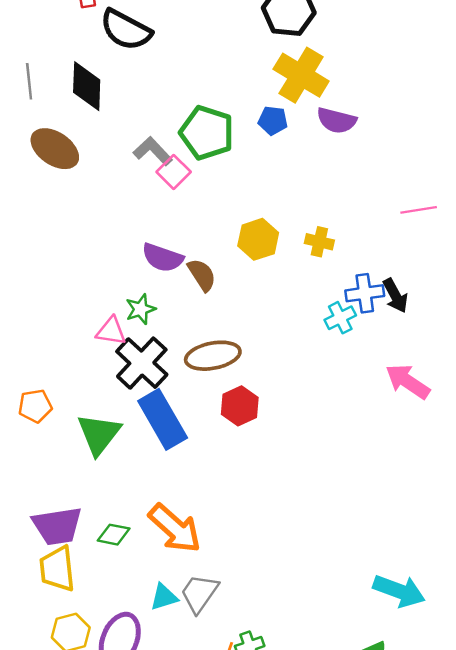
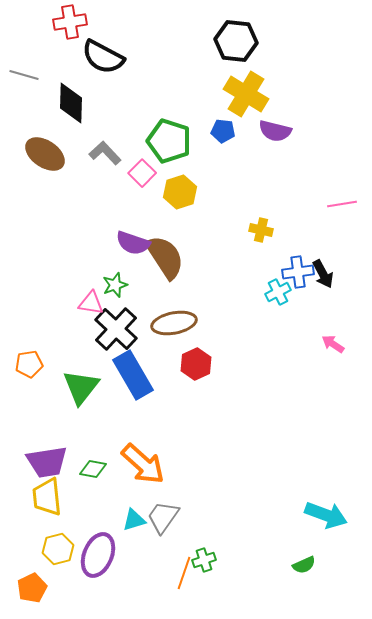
gray line: (29, 81) -> (24, 75), moved, turned -68
gray L-shape: (153, 151) -> (105, 153), moved
yellow hexagon: (258, 239) -> (180, 192), moved
brown semicircle: (202, 275) -> (165, 257), size x1.6
pink arrow: (408, 381) -> (333, 344), size x0.6

